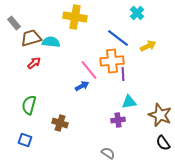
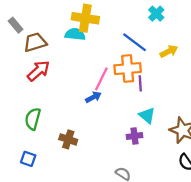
cyan semicircle: (51, 42) -> (75, 34), moved
red arrow: (34, 63) -> (38, 71), size x1.5
pink line: (89, 70) -> (101, 79), turned 65
cyan triangle: (129, 102) -> (147, 115), turned 49

